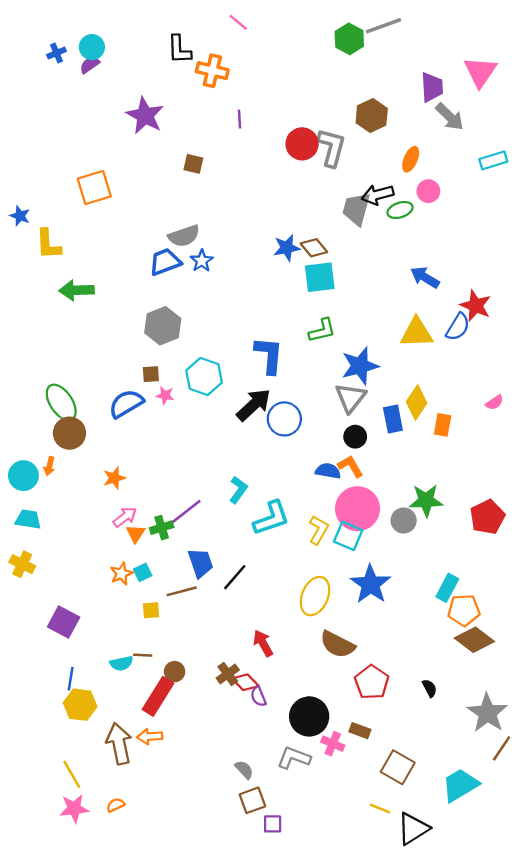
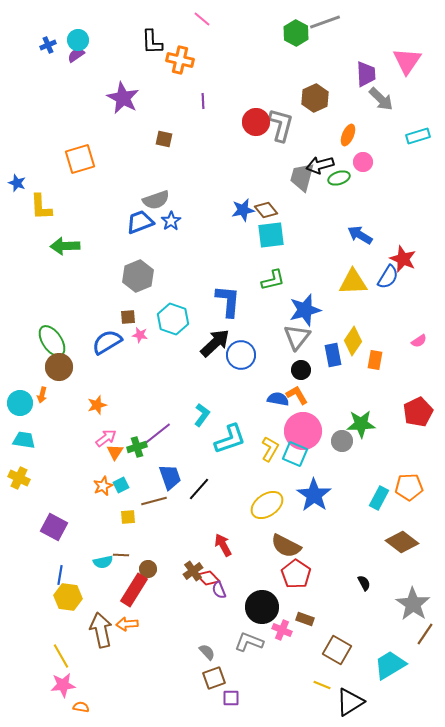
red pentagon: (487, 517) -> (418, 412), moved
yellow ellipse: (315, 596) -> (267, 505), turned 32
orange pentagon: (464, 610) -> (409, 487), moved
red pentagon: (372, 682) -> (296, 574), moved
orange semicircle: (116, 805) -> (81, 707), moved, turned 35

